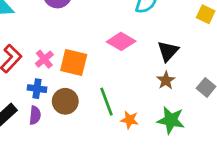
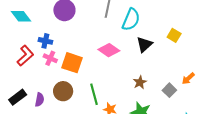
black triangle: (168, 51) -> (144, 44), moved
pink cross: (44, 59) -> (50, 58), turned -32
blue cross: (37, 89) -> (45, 41), moved

